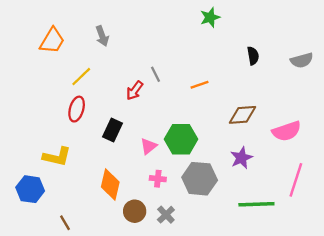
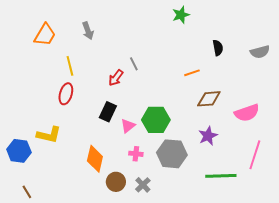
yellow line: (81, 77) -> (70, 66), turned -60
orange line: (200, 85) -> (192, 73), moved
black rectangle: (113, 130) -> (108, 112), moved
blue hexagon: (30, 189) -> (19, 151), moved
brown line: (65, 223) -> (27, 192), moved

